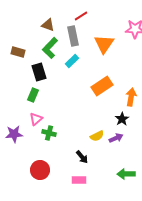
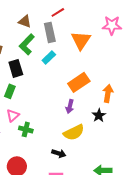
yellow semicircle: (97, 136) -> (74, 132), size x1.5
purple arrow: (116, 138) -> (70, 106), moved, turned 128
black arrow: (82, 157) -> (59, 153), turned -32

